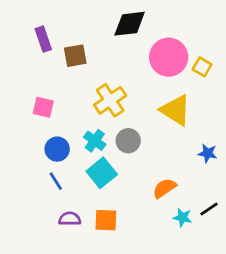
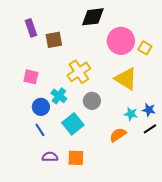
cyan cross: (95, 141) -> (59, 96), moved
black line: (209, 209) -> (150, 129), moved
cyan star: (183, 217) -> (131, 114), moved

